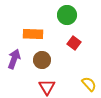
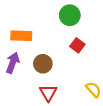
orange rectangle: (33, 34) -> (21, 36), moved

